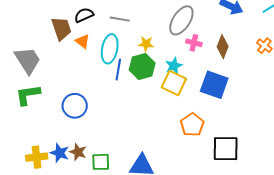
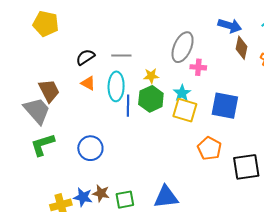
brown trapezoid: (61, 28) -> (49, 91), moved
brown diamond: (223, 47) -> (242, 48), moved

